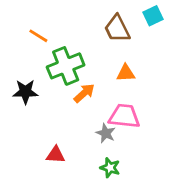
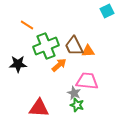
brown trapezoid: (117, 29) -> (74, 46), moved
red triangle: (56, 155) -> (39, 108), size x1.5
green star: (110, 168) -> (77, 105), moved

